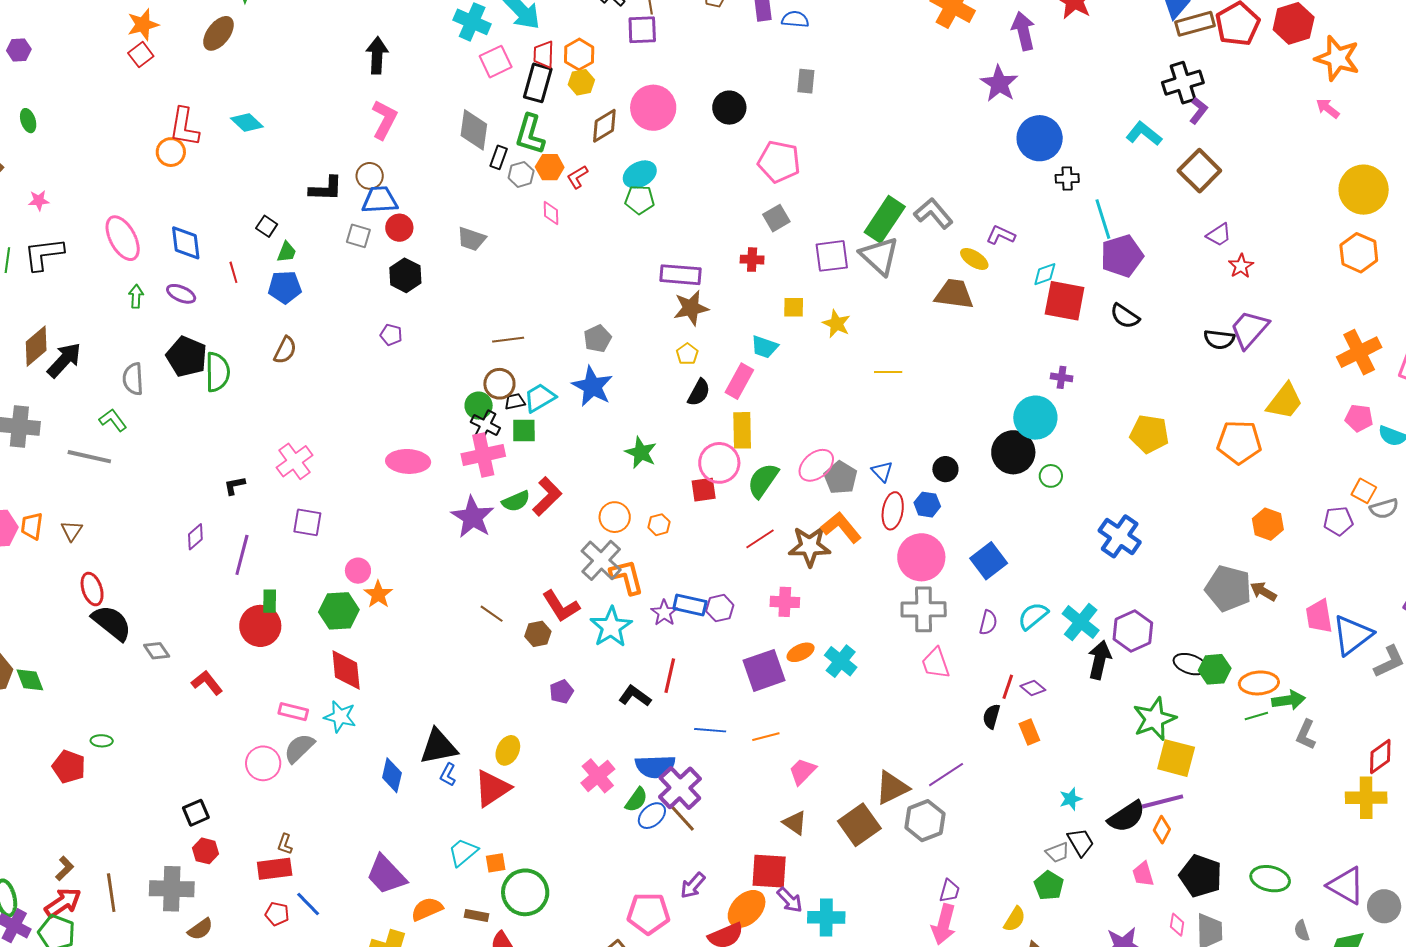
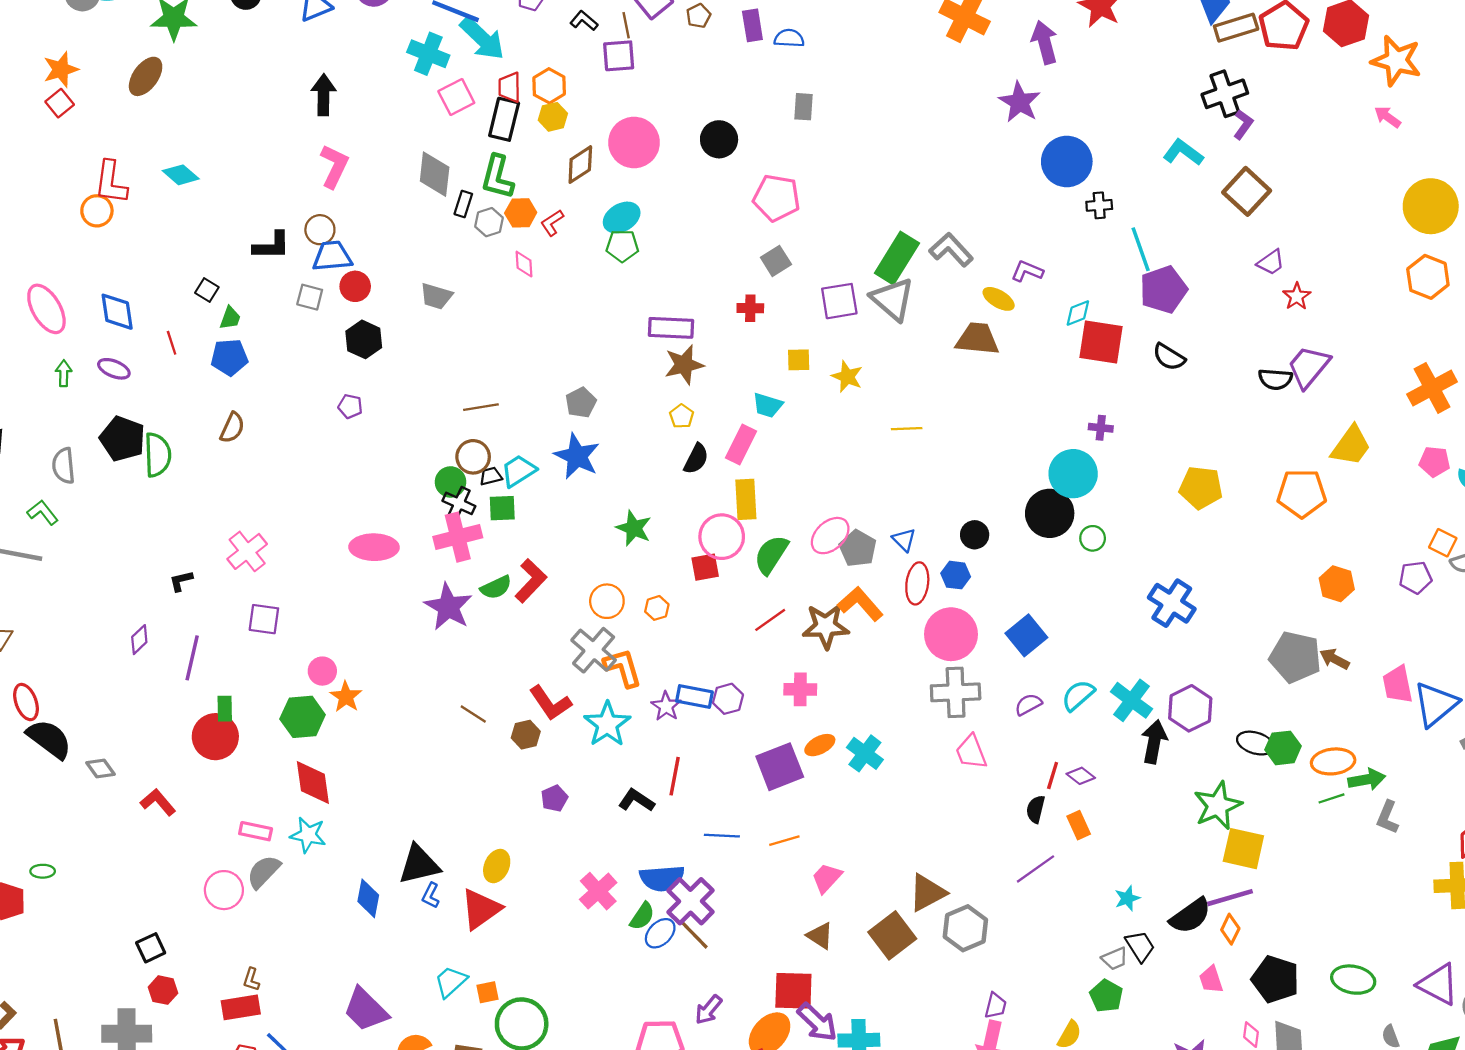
purple semicircle: (988, 623) -> (1028, 704), turned -130
purple line: (946, 775) -> (1035, 869), moved
purple arrow: (790, 900) -> (817, 1022), size x1.4

